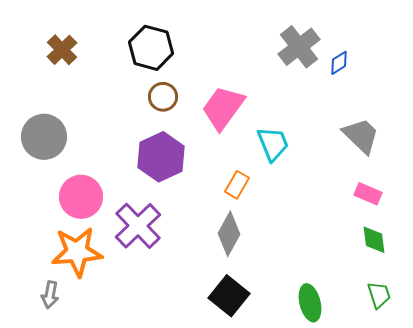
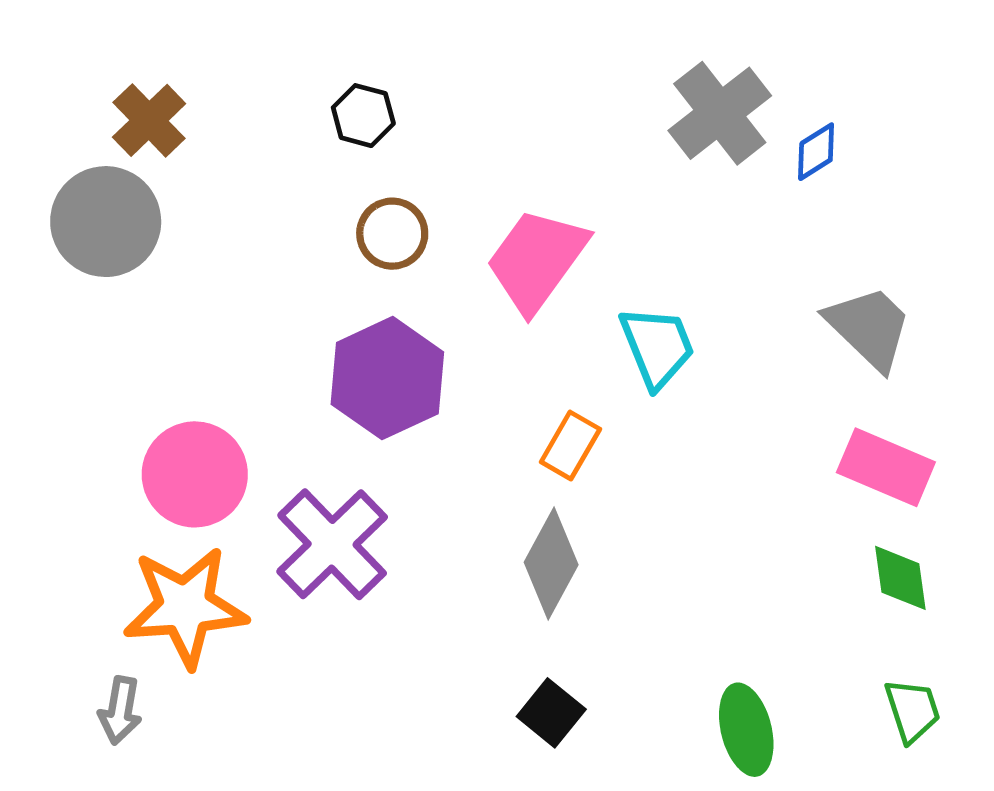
black hexagon: (151, 48) -> (363, 116), size x0.6
gray circle: (44, 137) -> (106, 222), moved
pink rectangle: (368, 194) -> (886, 467), size x1.4
black square: (229, 296) -> (551, 713), size x0.7

